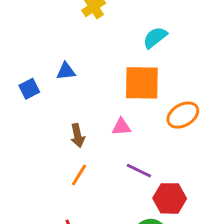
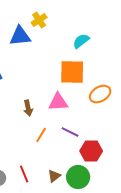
blue triangle: (66, 71) -> (20, 36), moved, size x1.6
pink triangle: (121, 127) -> (58, 102), size x1.5
orange line: (79, 175) -> (41, 135), moved

